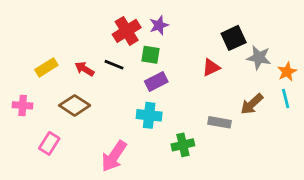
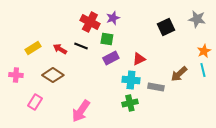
red cross: (127, 31) -> (90, 22), turned -30
gray star: (259, 58) -> (197, 19), moved
red triangle: (211, 67) -> (139, 59), moved
cyan cross: (149, 115) -> (131, 80), moved

